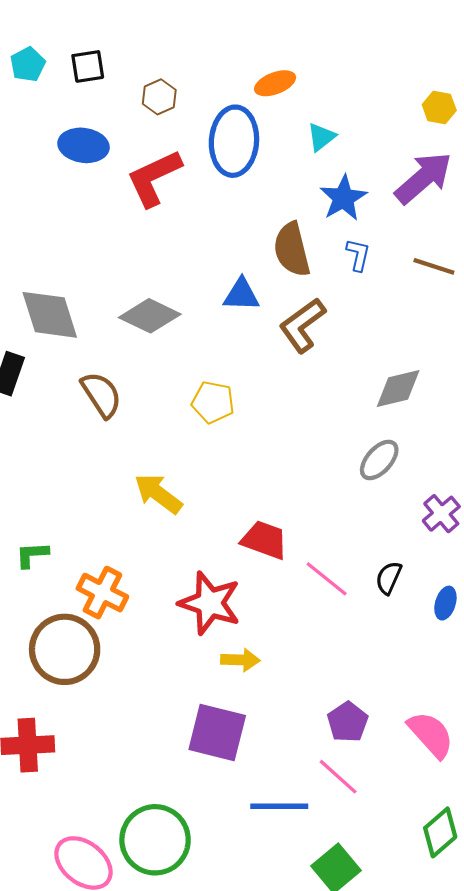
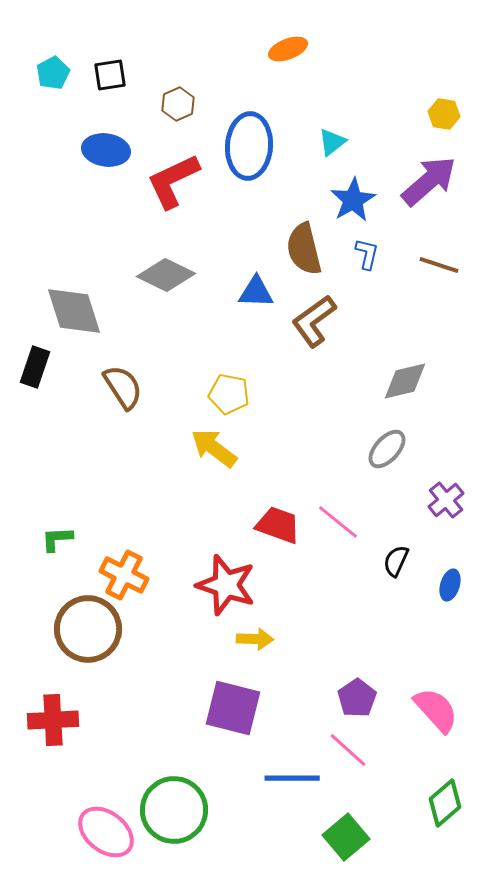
orange ellipse: (275, 83) -> (288, 49), moved
gray diamond: (150, 316) -> (166, 275), moved
yellow arrow: (158, 494) -> (214, 448), moved
pink line: (327, 579) -> (338, 522), moved

